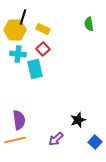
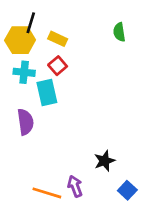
purple semicircle: (19, 120) -> (25, 122), moved
purple arrow: (56, 139) -> (75, 186), turned 112
orange line: (15, 140) -> (47, 193), moved, turned 30

